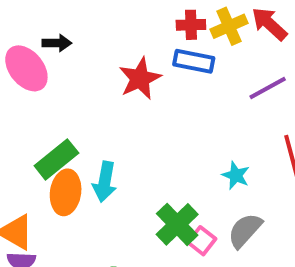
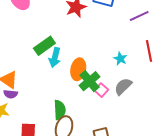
green rectangle: (56, 159) -> (44, 46), moved
orange ellipse: (66, 192) -> (78, 69), moved

